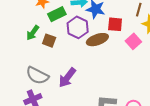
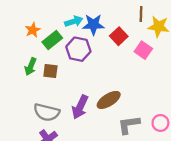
red square: (115, 24) -> (119, 36), turned -35
brown ellipse: (97, 40) -> (109, 100), moved

